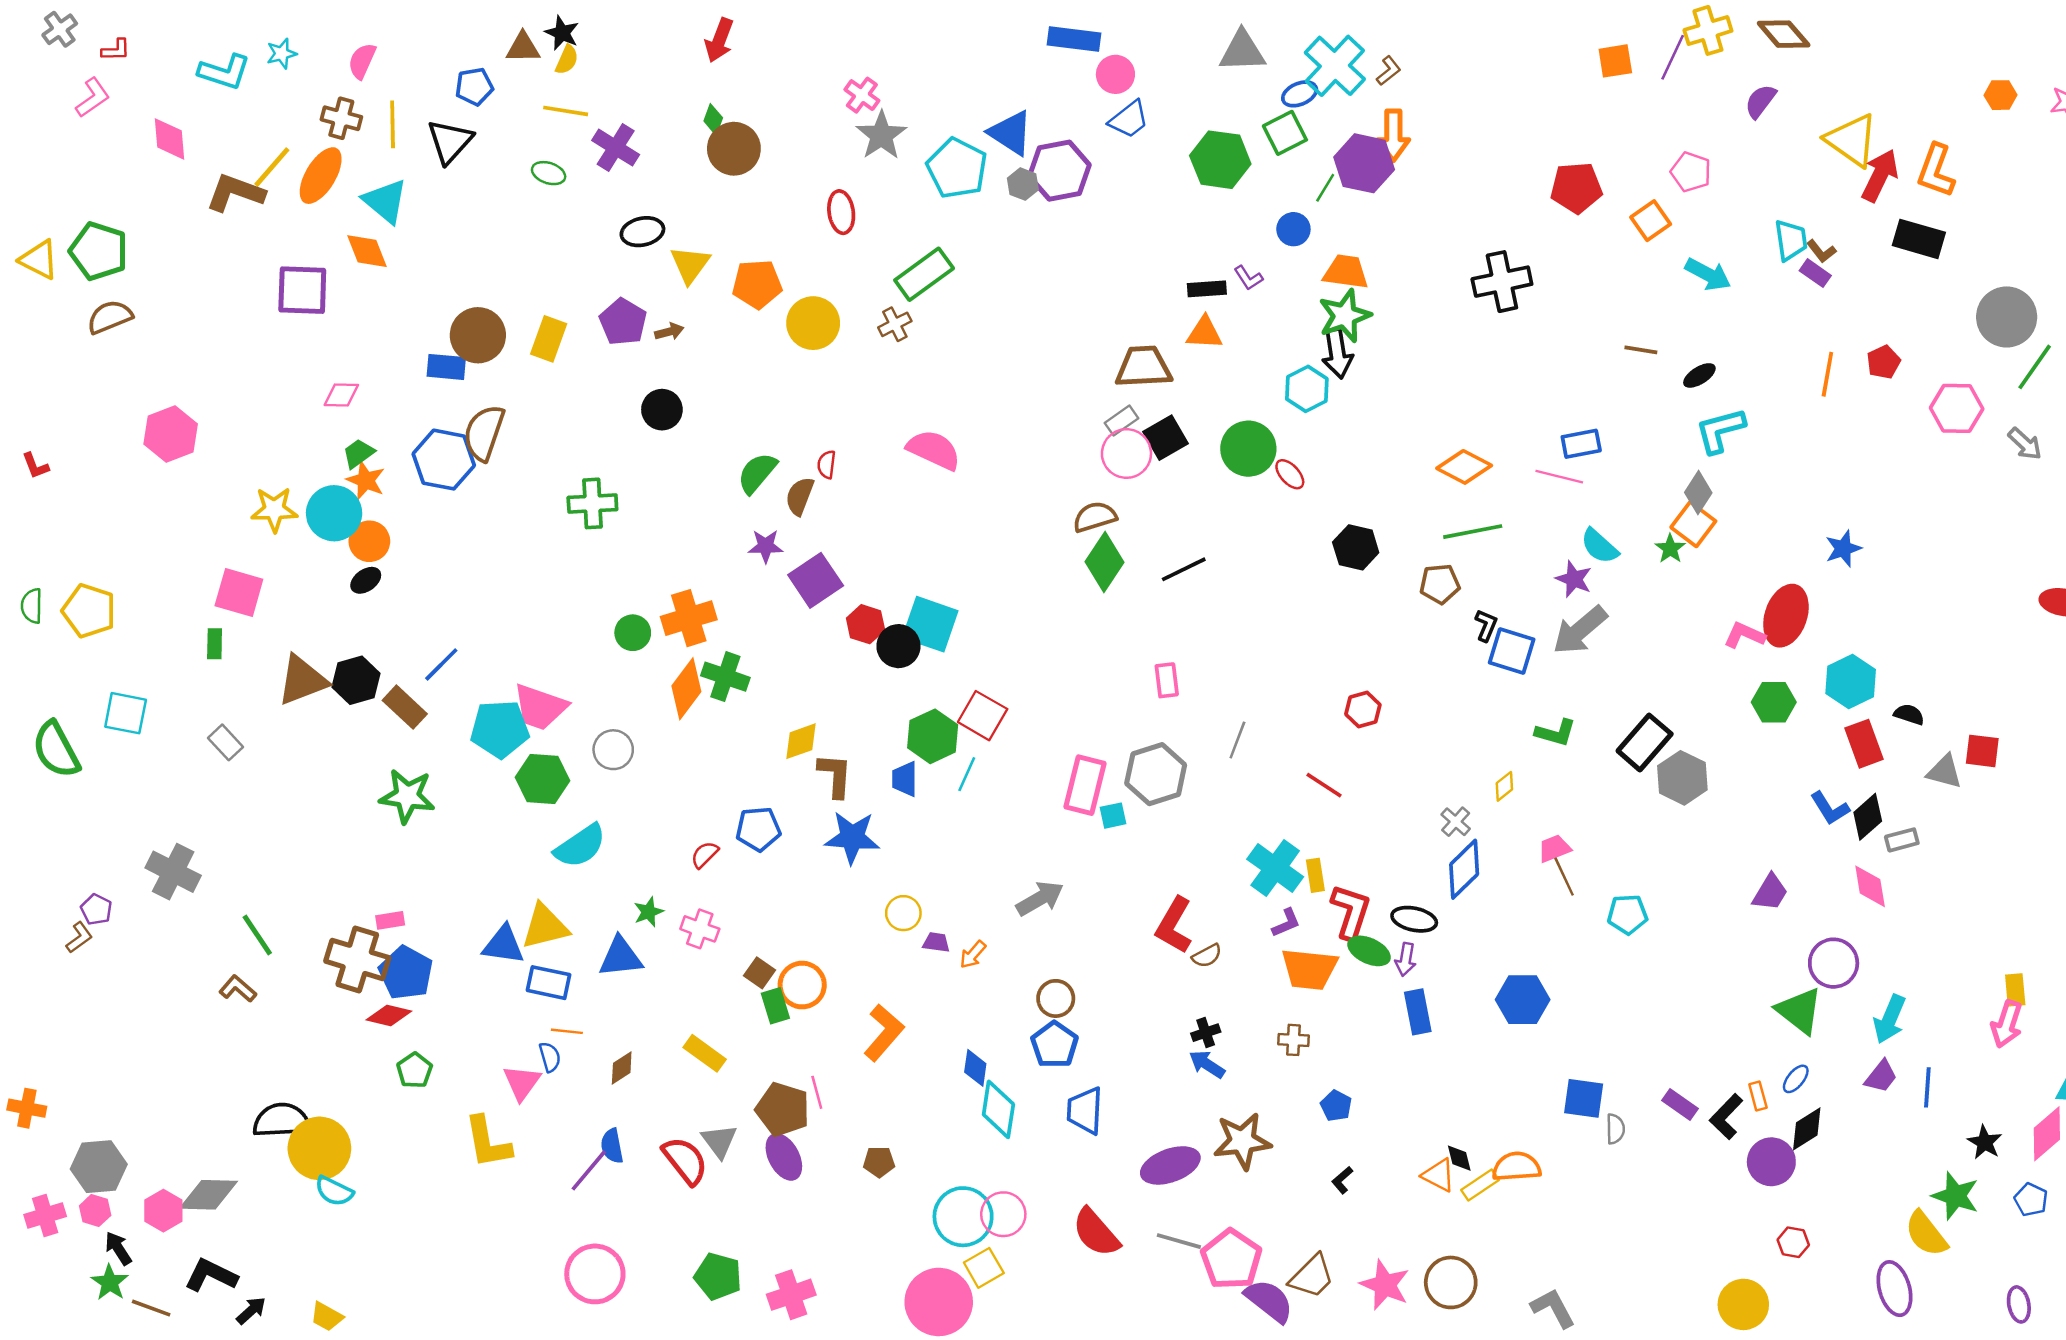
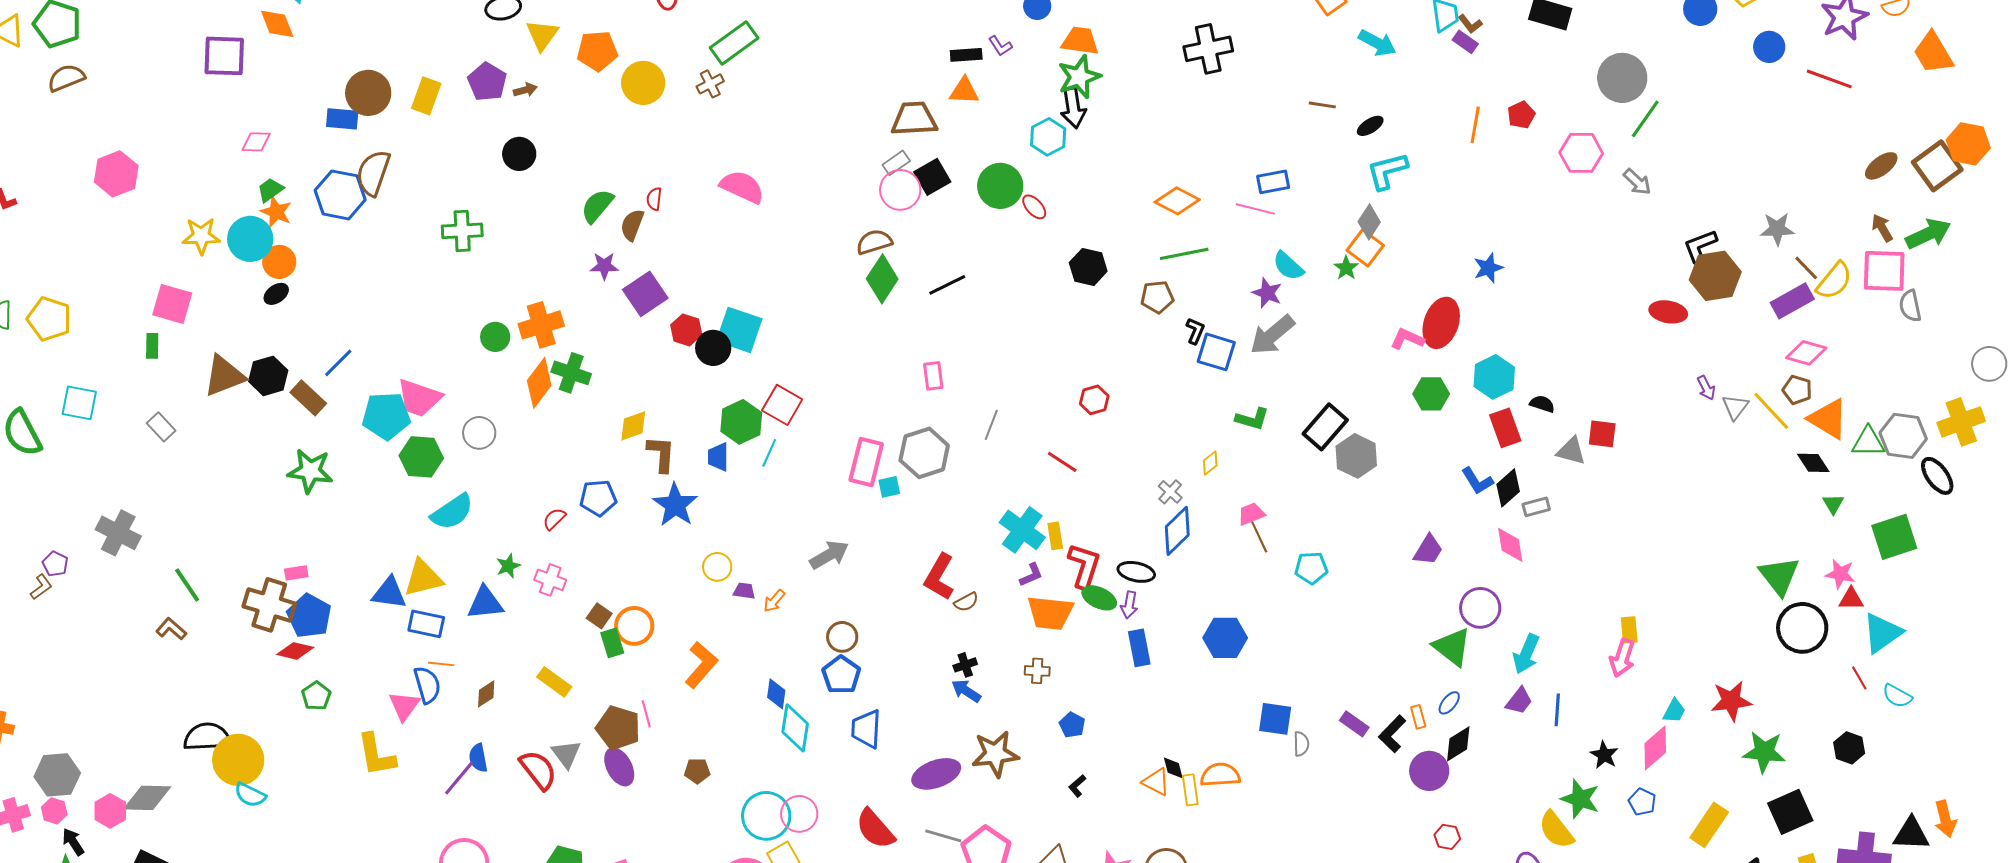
blue star: (852, 838) -> (675, 505), turned 30
blue semicircle: (550, 1057) -> (427, 685), size x1.5
yellow rectangle: (1480, 1185) -> (1190, 790), turned -64

